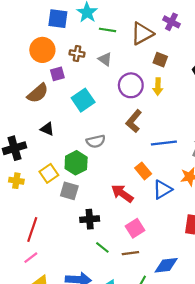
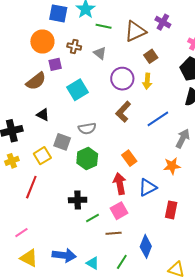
brown square: (160, 60) -> (151, 56), turned 32
blue line: (164, 143) -> (158, 119), moved, turned -30
green hexagon: (76, 163) -> (87, 159), moved
yellow cross: (16, 181) -> (12, 161), turned -32
blue triangle: (162, 189) -> (148, 187), moved
gray square: (69, 191) -> (62, 142), moved
red arrow: (122, 193) -> (120, 184), moved, turned 40
red line: (32, 229) -> (31, 187), moved
green line: (102, 247) -> (92, 218), moved, turned -72
blue diamond: (166, 265) -> (146, 246), turned -65

